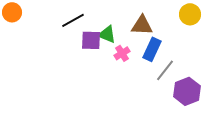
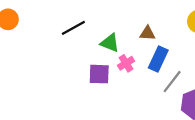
brown triangle: (142, 25) -> (147, 33), size x0.7
purple square: (91, 40) -> (99, 74), moved

